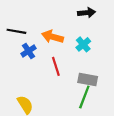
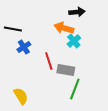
orange arrow: (53, 37) -> (64, 28), moved
gray rectangle: (88, 79) -> (66, 70), moved

